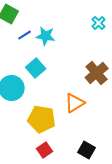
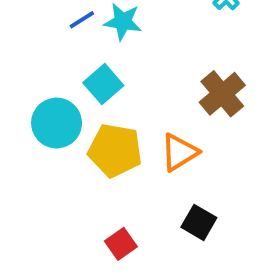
yellow pentagon: (42, 119) -> (115, 150), moved
black square: (87, 150) -> (199, 222), moved

